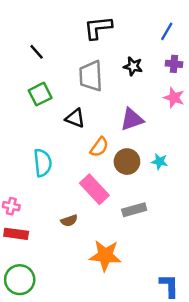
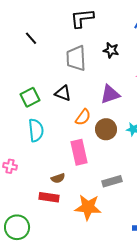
green square: (40, 94) -> (30, 97), moved
pink rectangle: (94, 189) -> (79, 152), turned 30
gray rectangle: (134, 210) -> (112, 181), moved
red rectangle: (16, 234) -> (49, 197), moved

